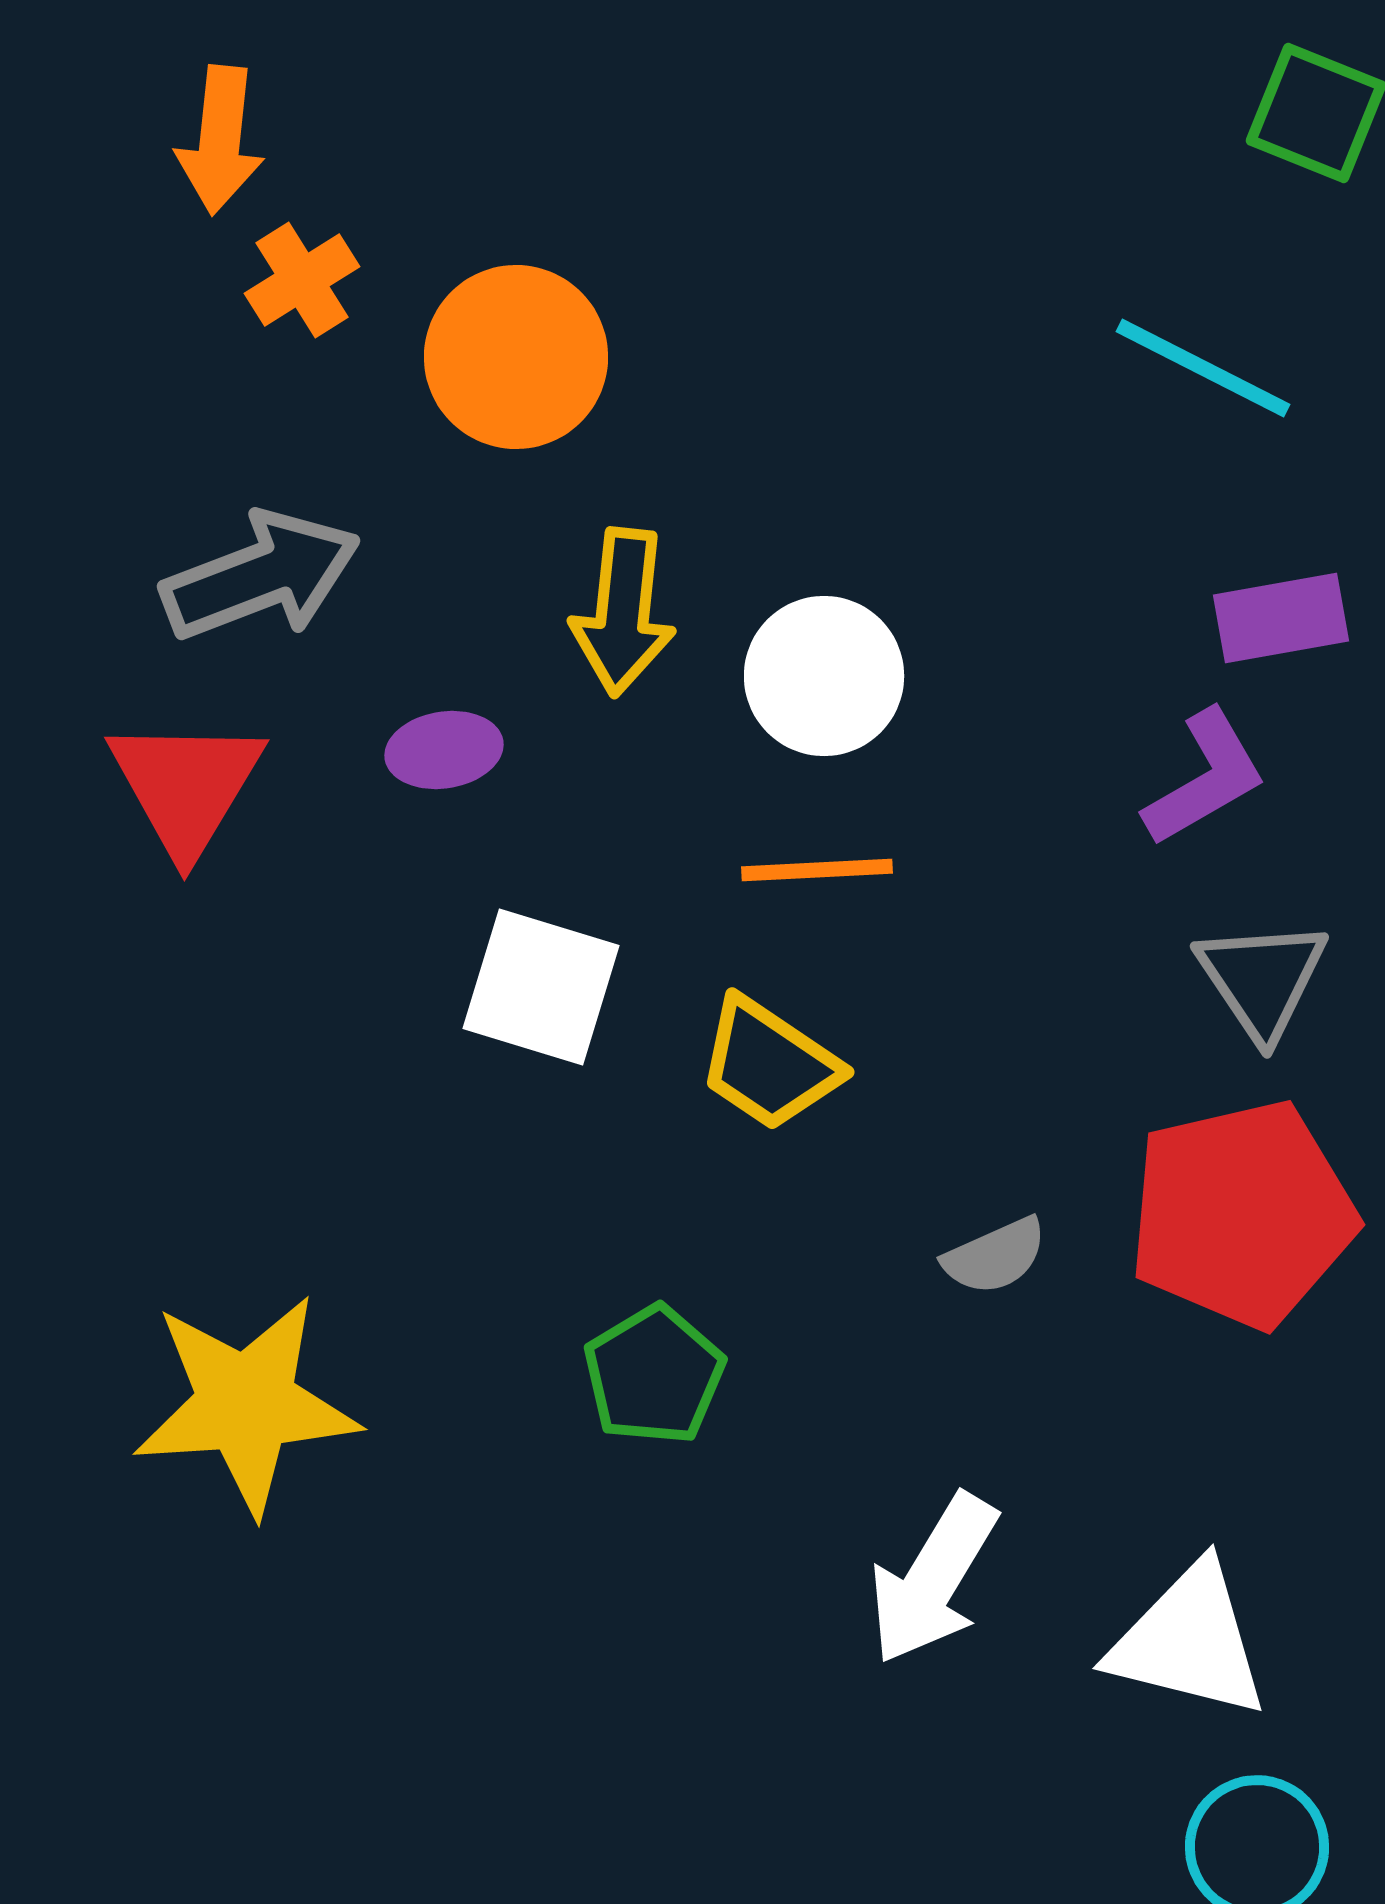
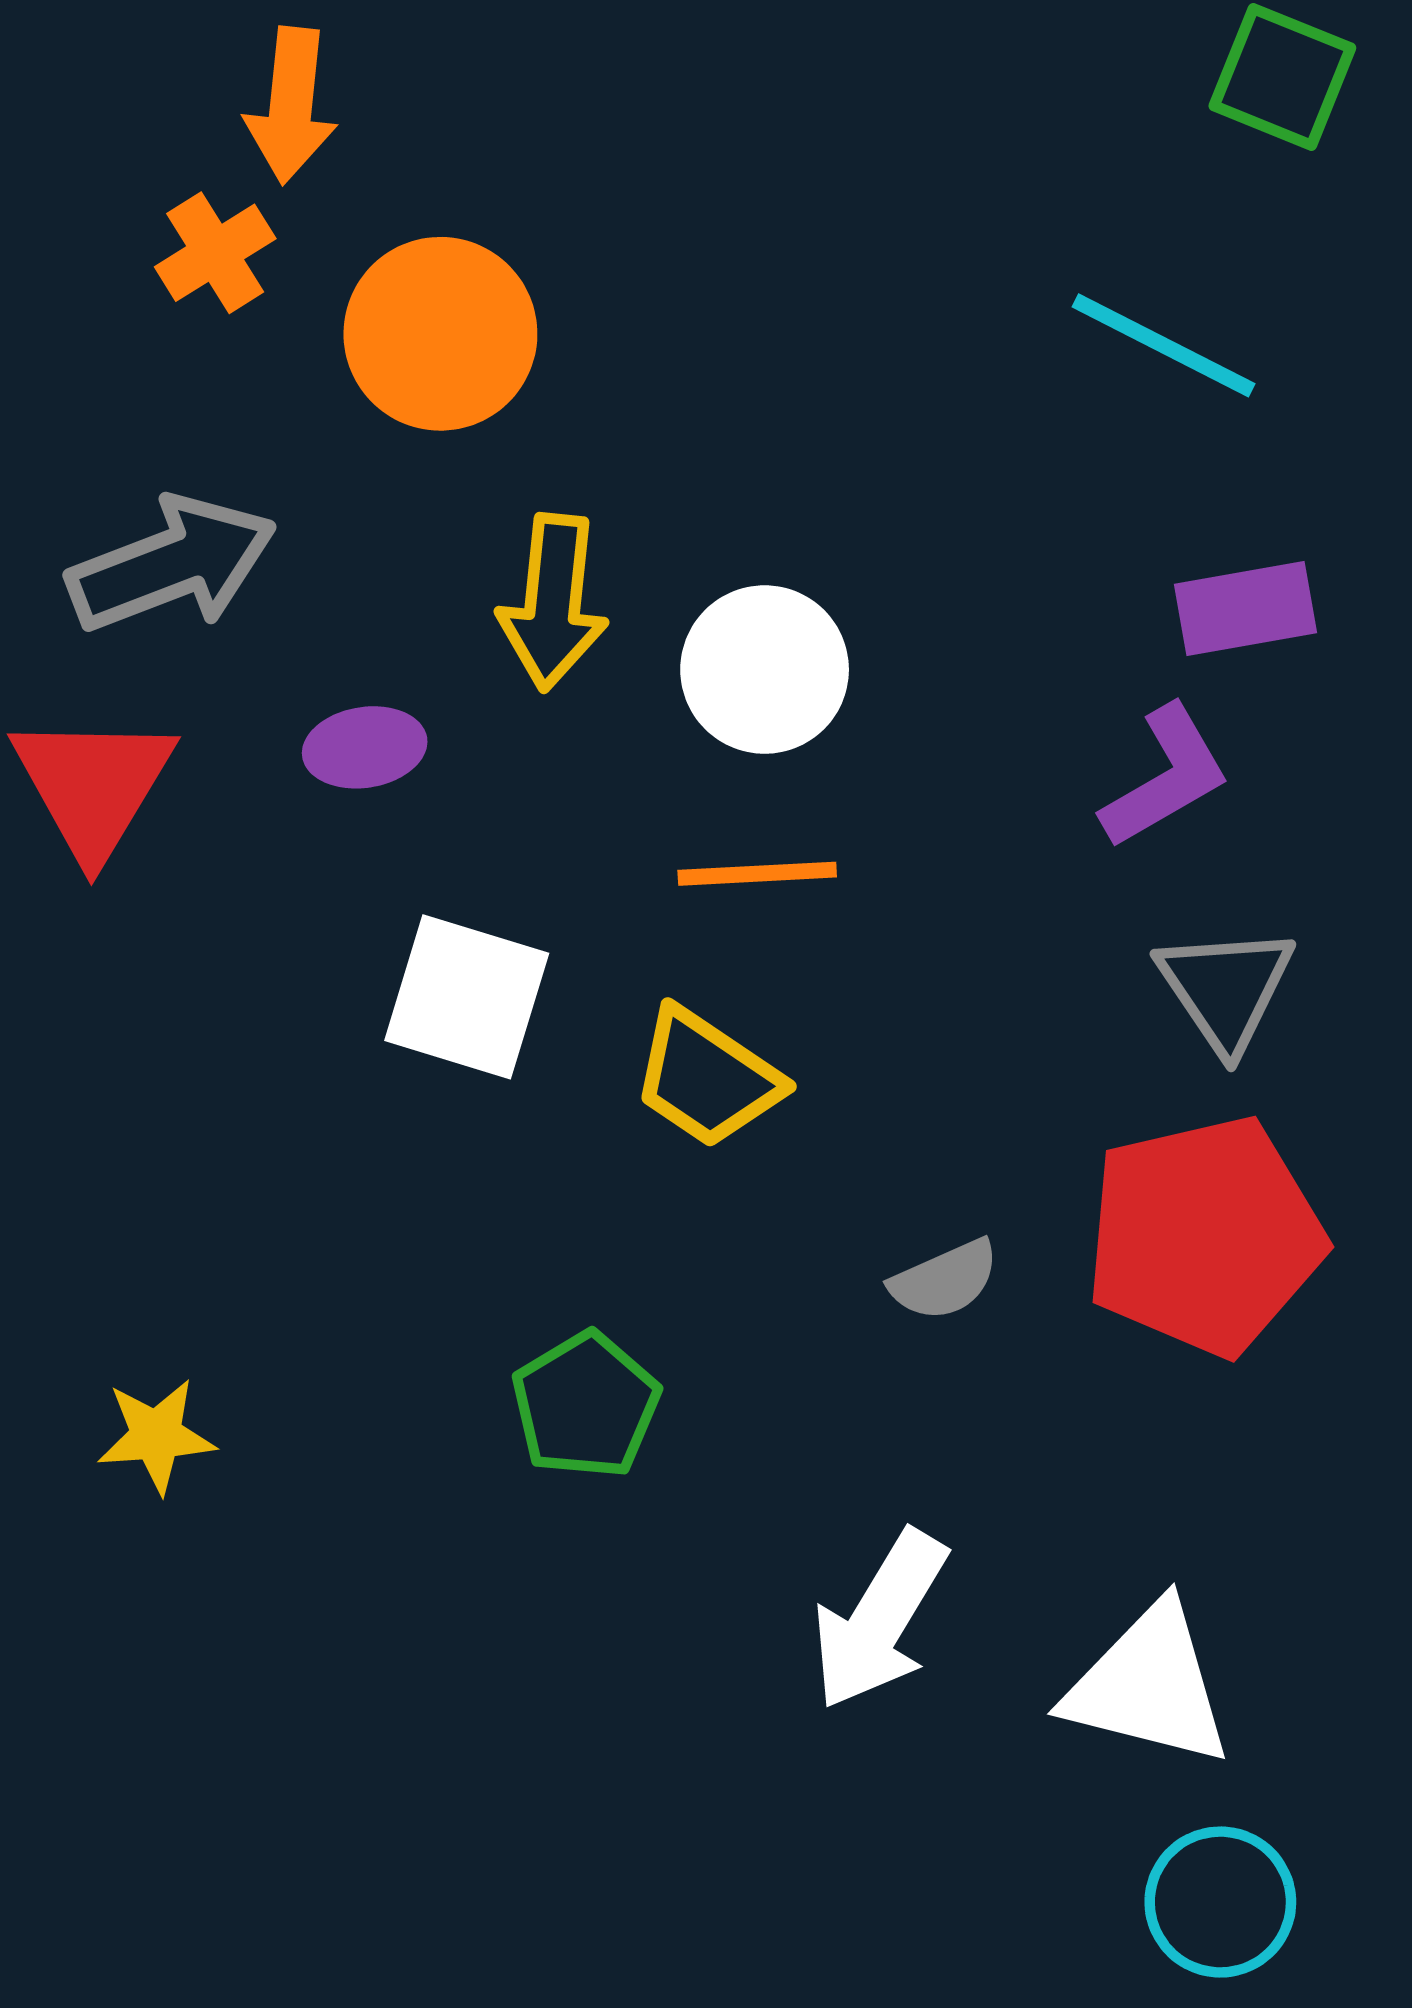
orange arrow: (220, 140) -> (291, 105), moved
yellow star: (246, 1404) -> (156, 1436), size x0.5

